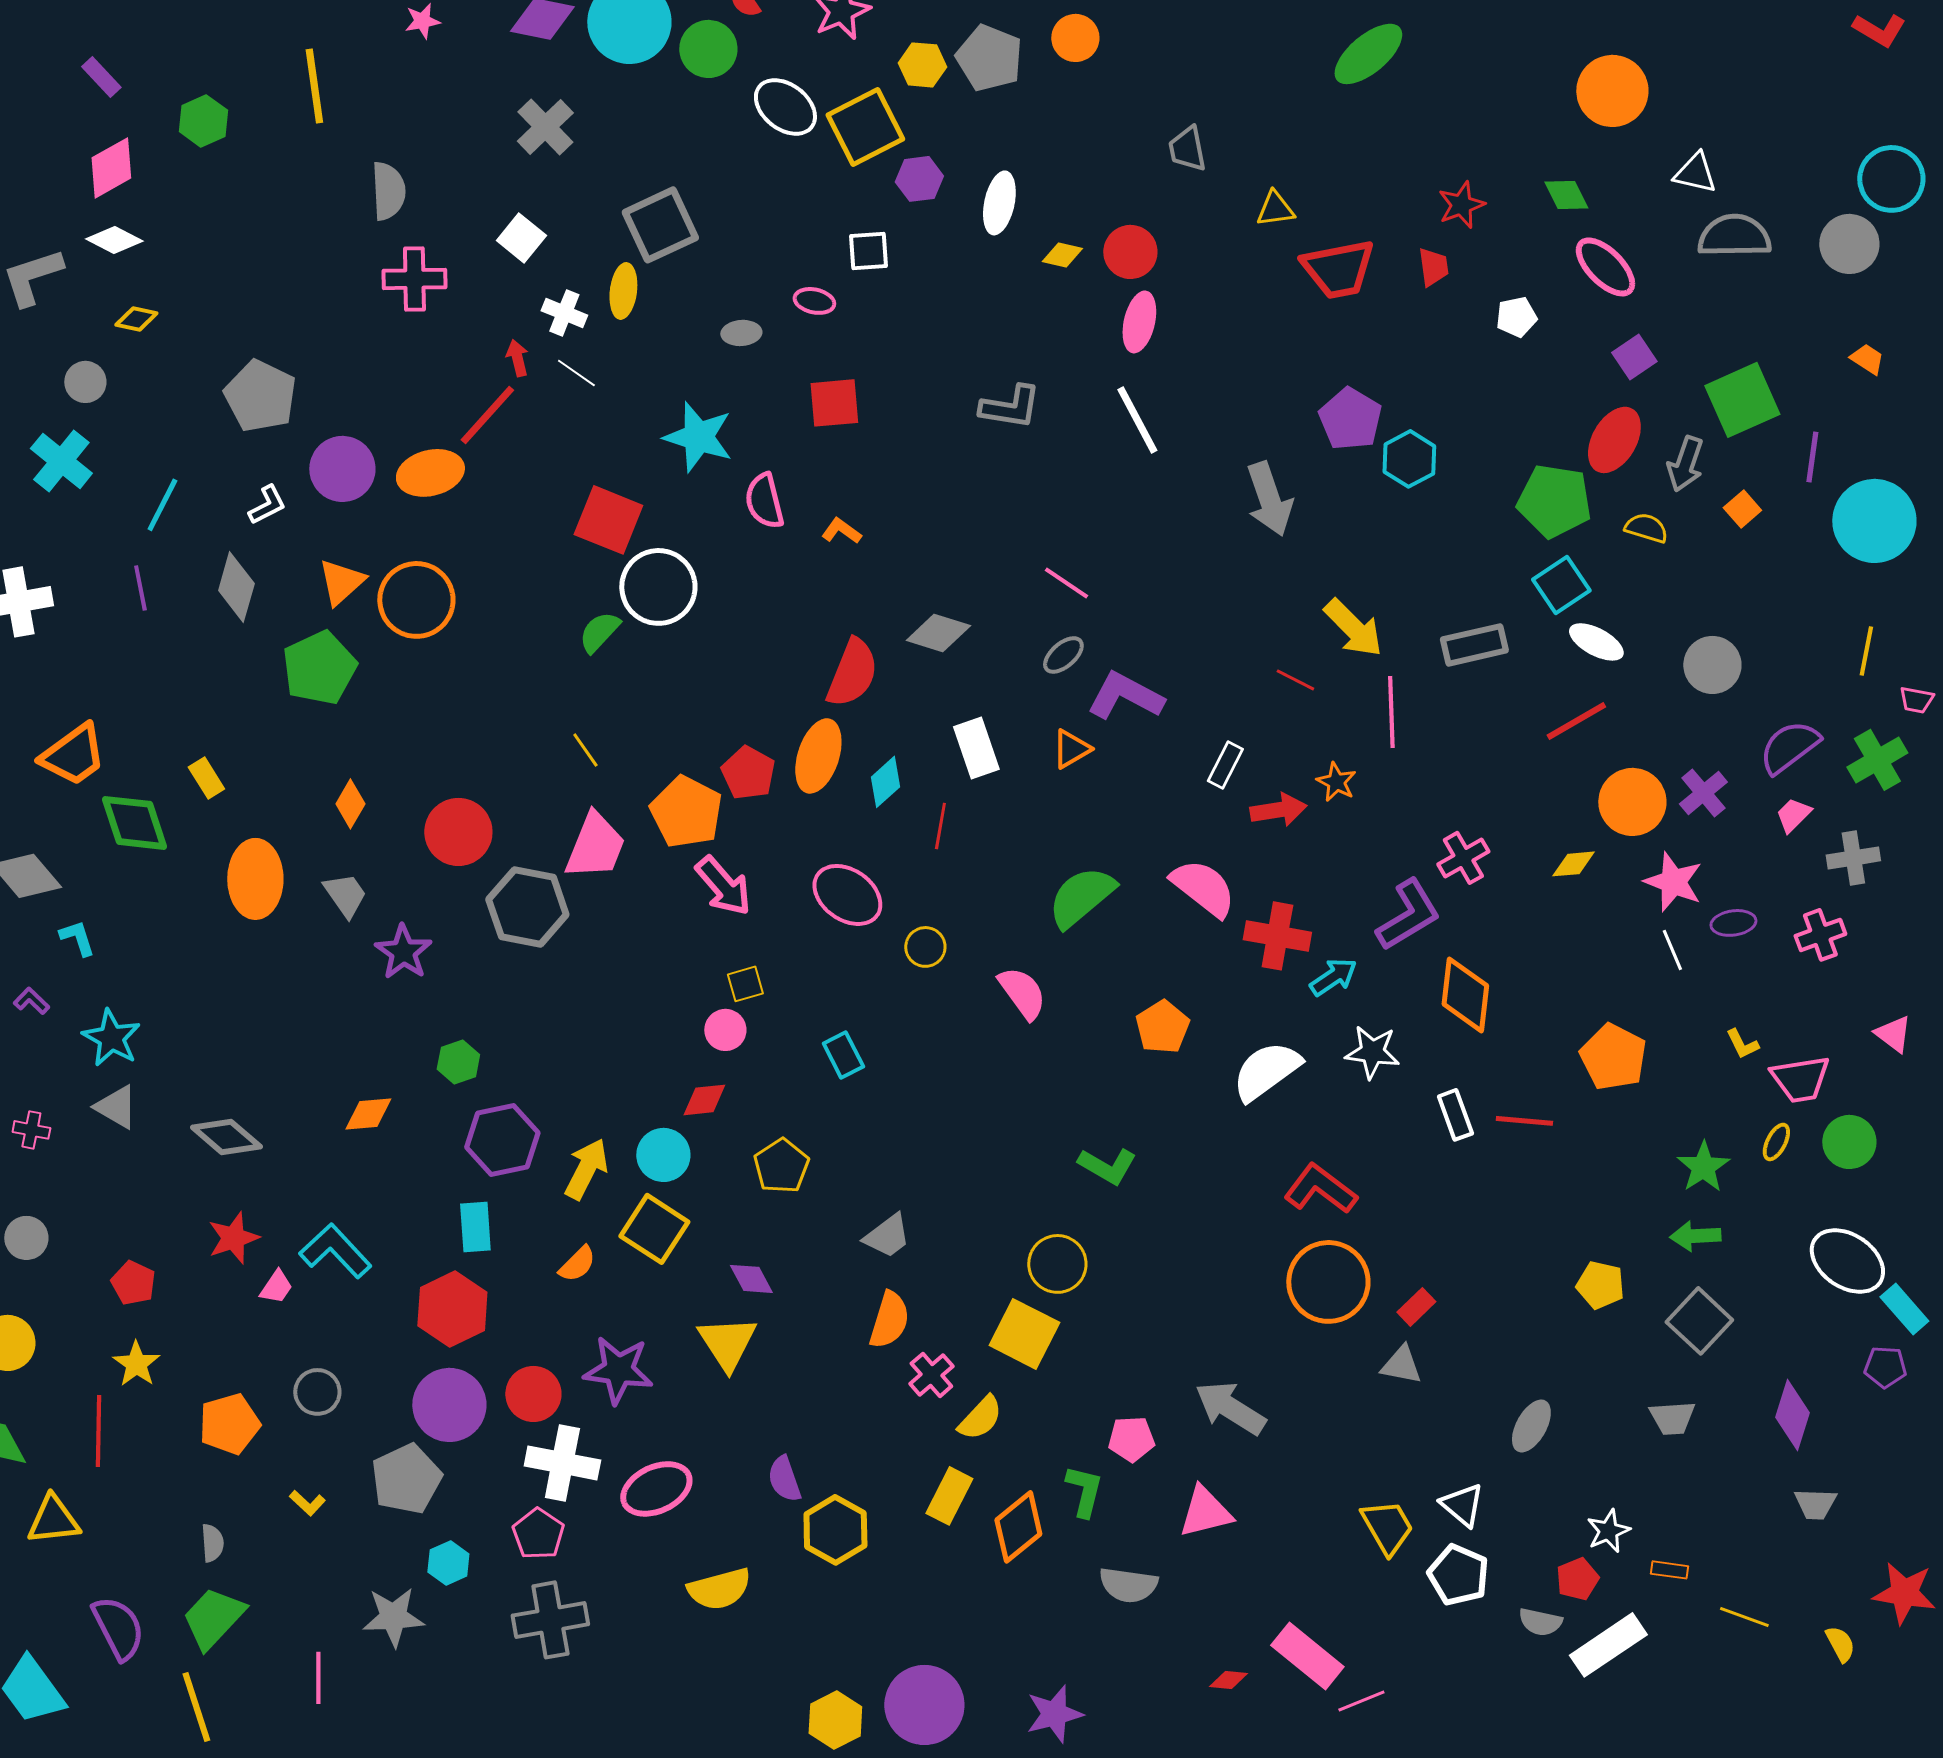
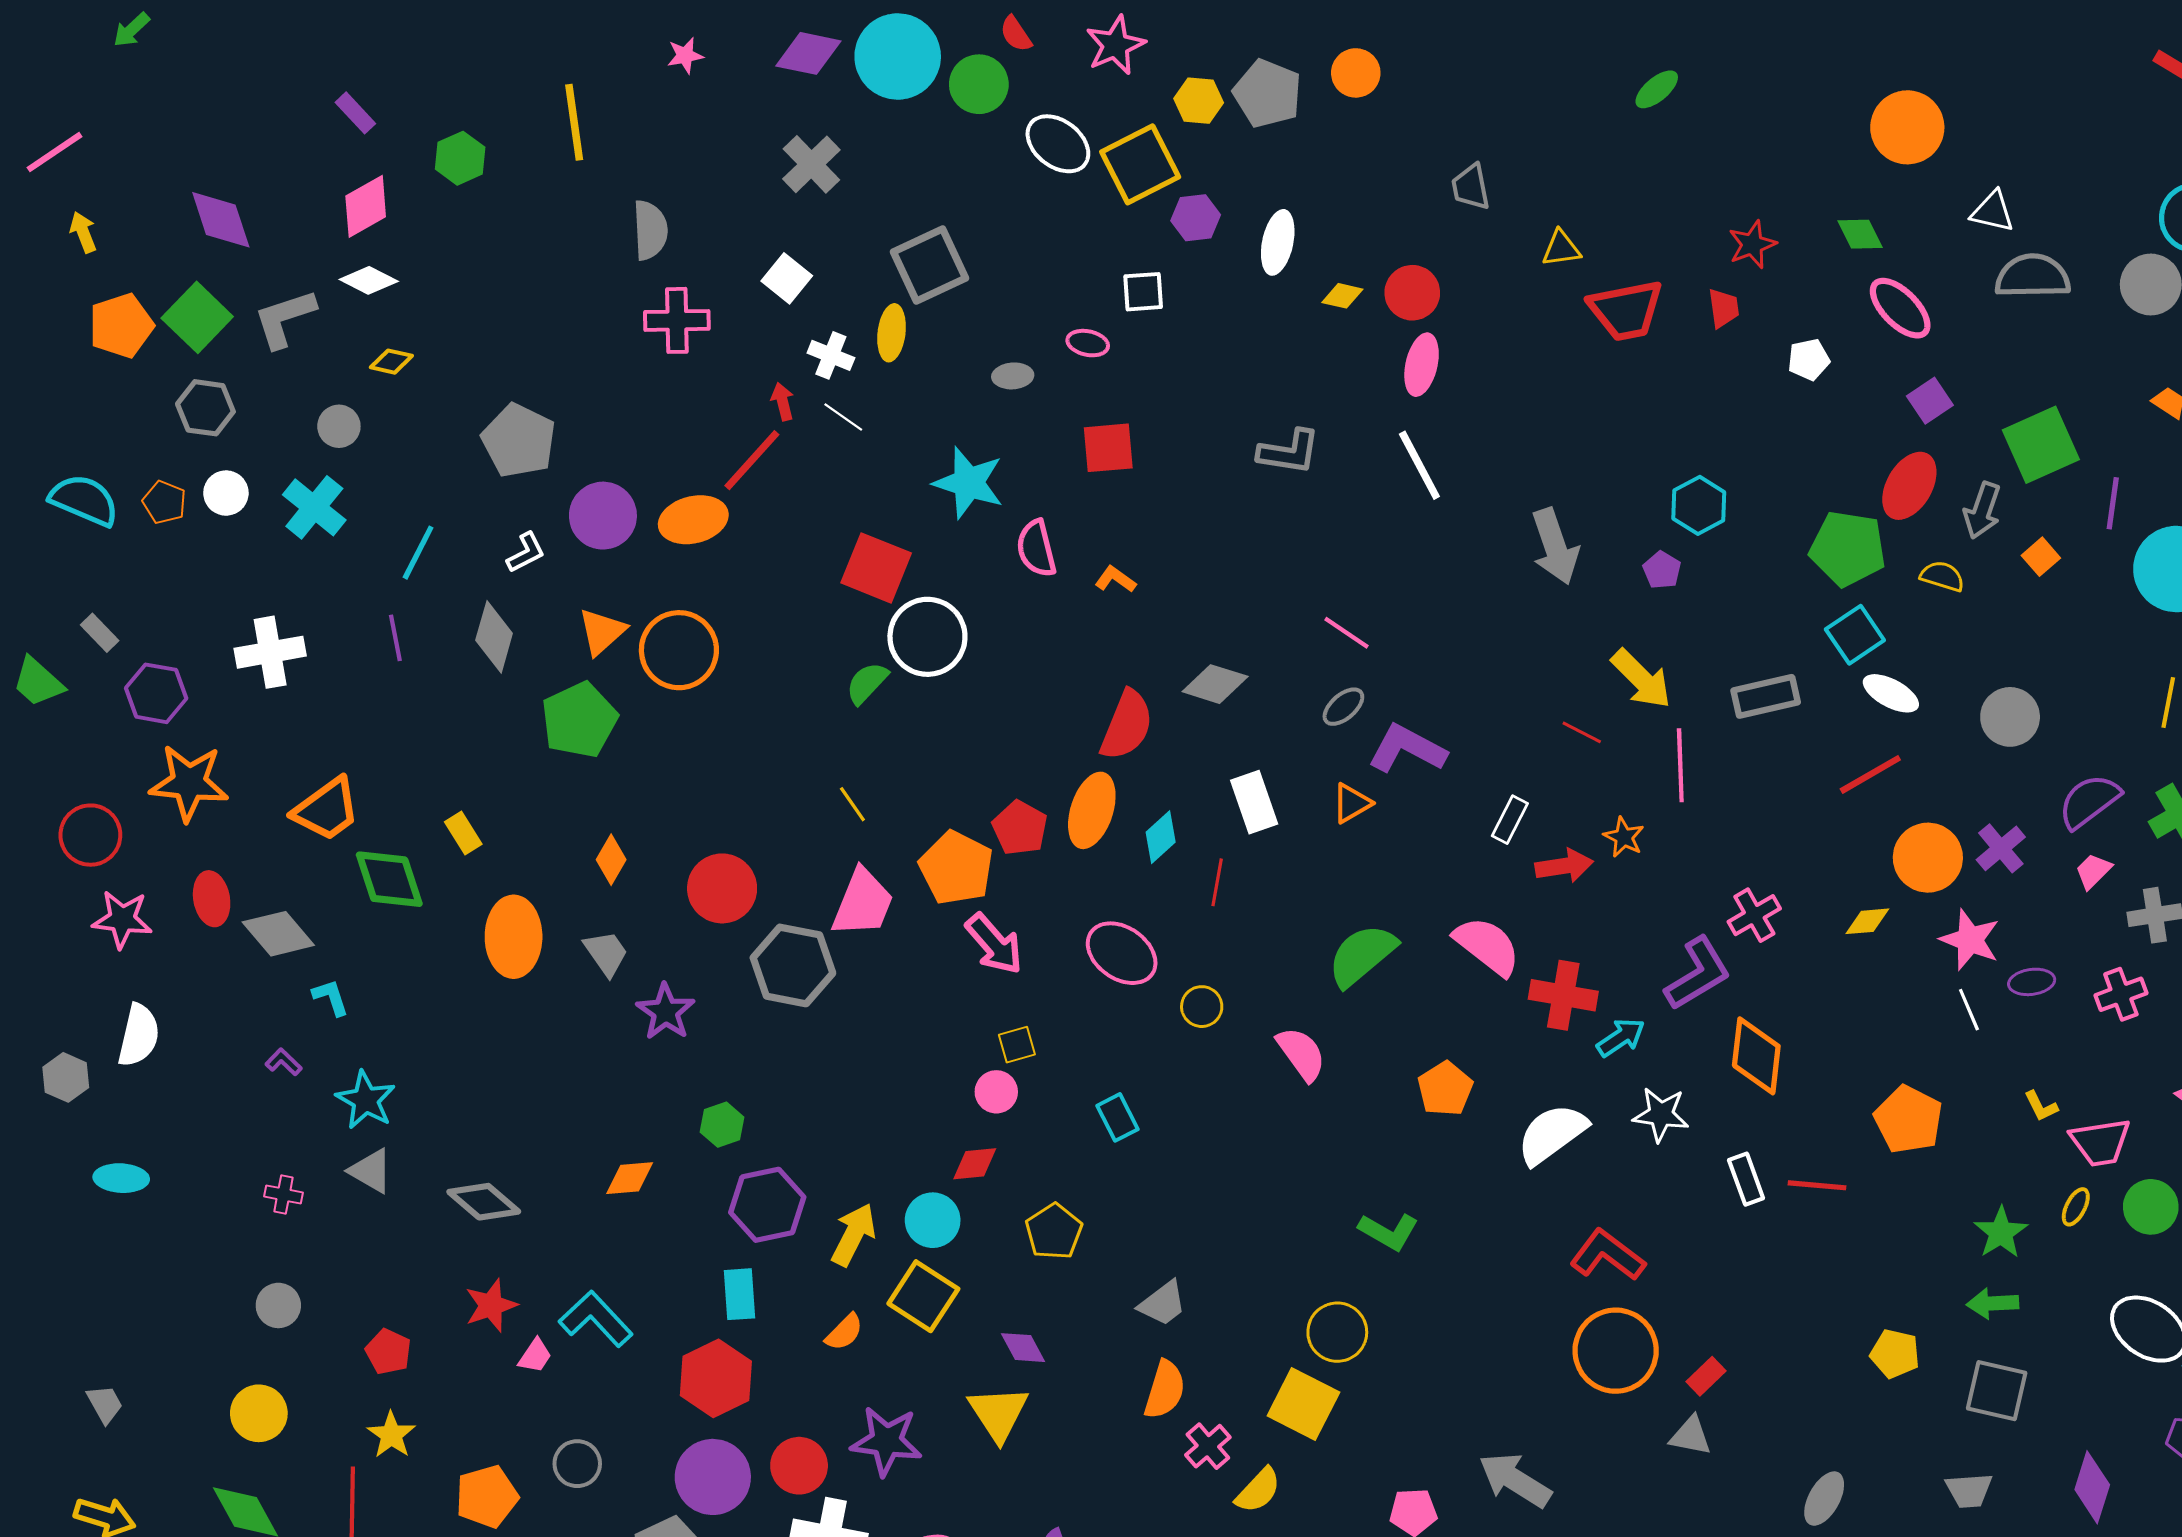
green ellipse: (1368, 54) -> (1657, 89), size x0.6
purple pentagon: (1350, 419) -> (1662, 570), moved, size x0.6
gray square: (1699, 1321) -> (1997, 1391), turned -30

